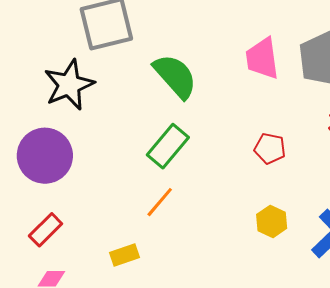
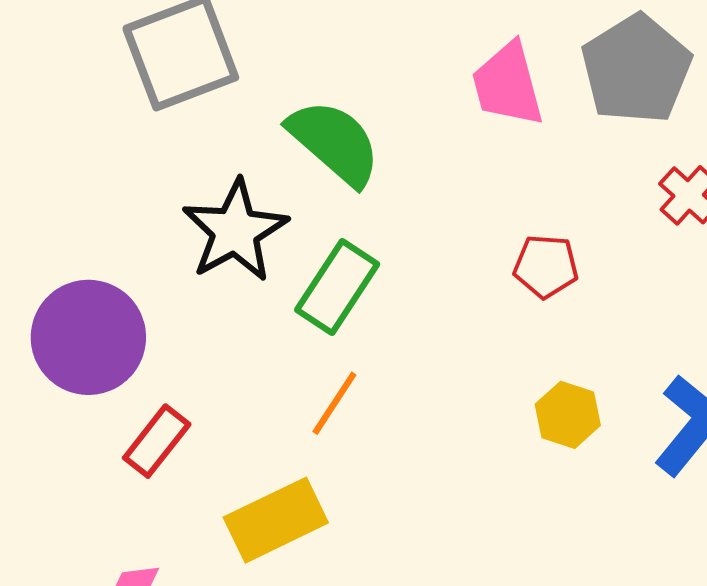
black star: (69, 85) -> (235, 231), moved
red rectangle: (46, 230) -> (157, 441), moved
yellow rectangle: (125, 255) -> (276, 520), size x1.6

